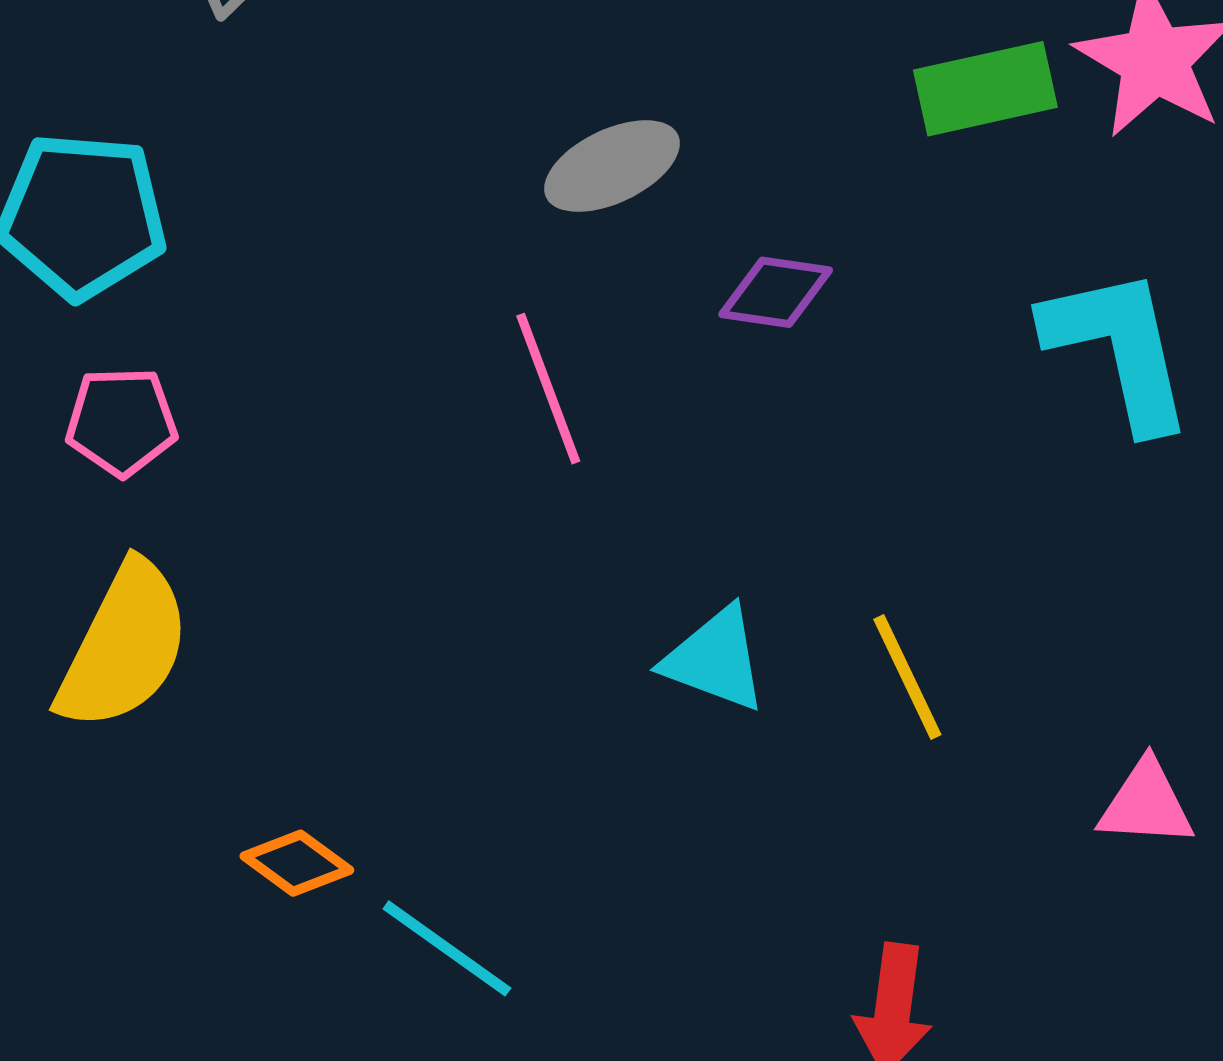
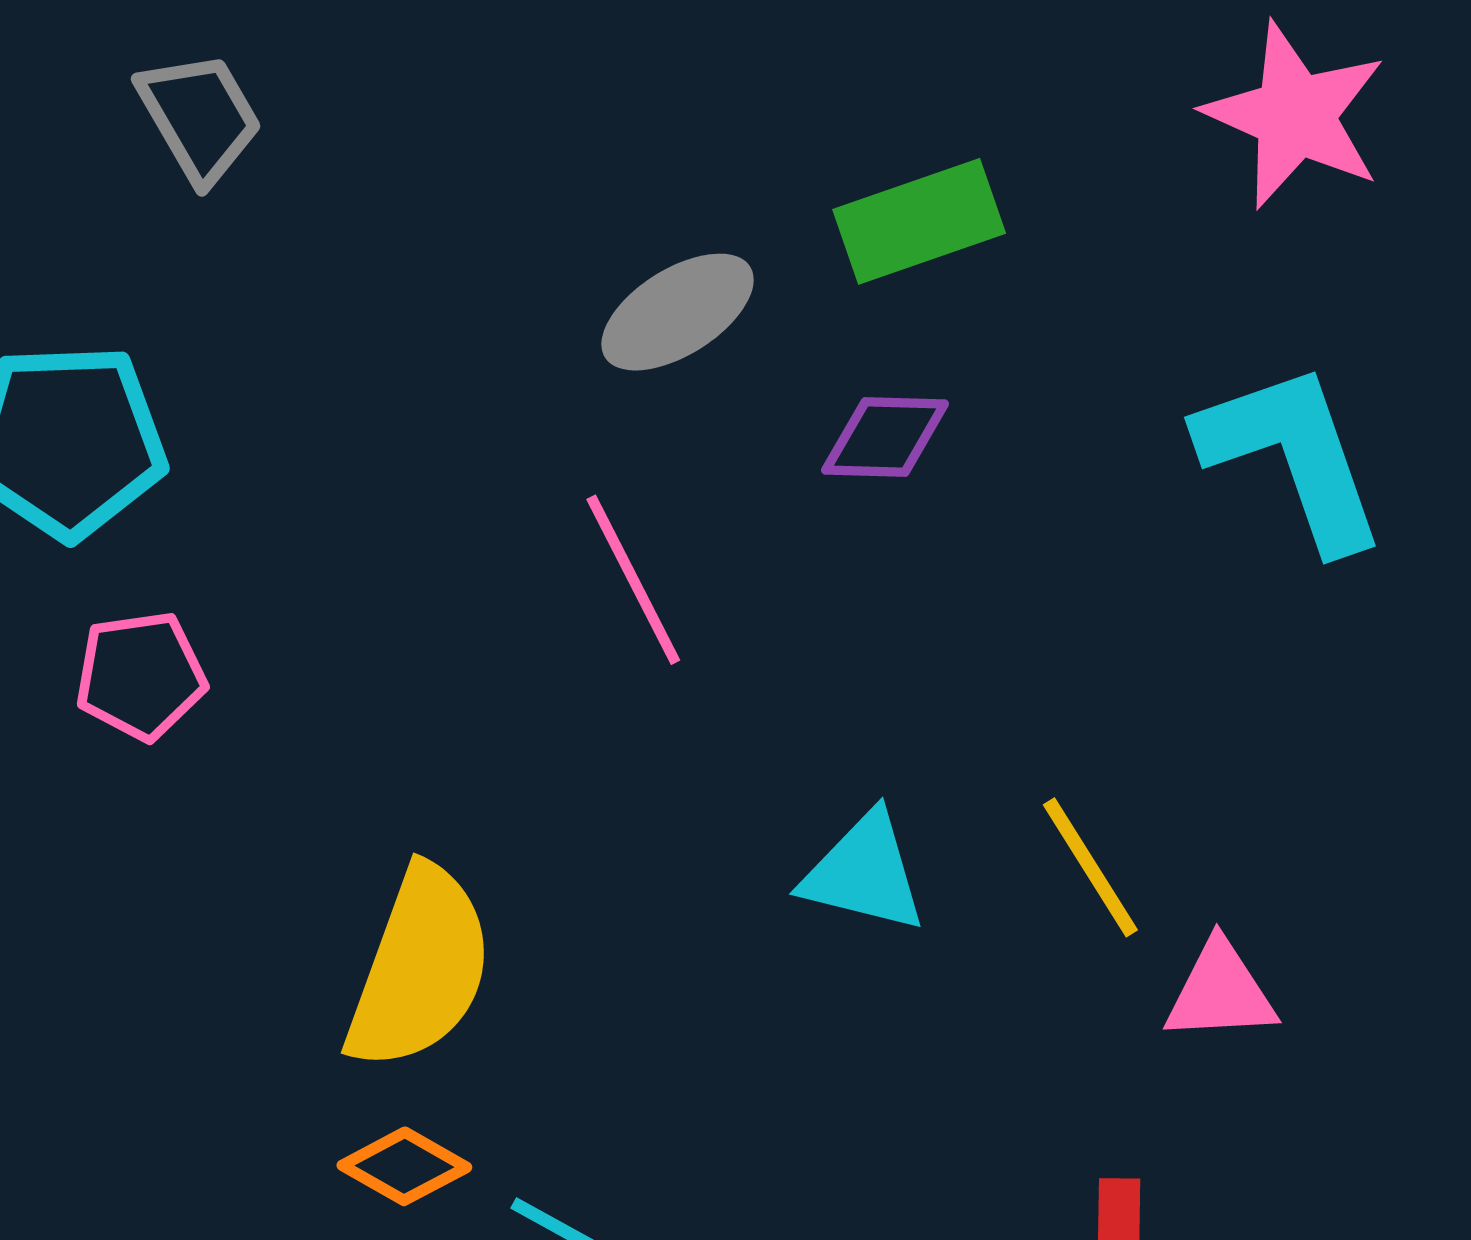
green rectangle: (985, 89) -> (919, 221), moved
yellow semicircle: (124, 646) -> (420, 968), moved
pink triangle: (1146, 804) -> (1220, 992), moved

